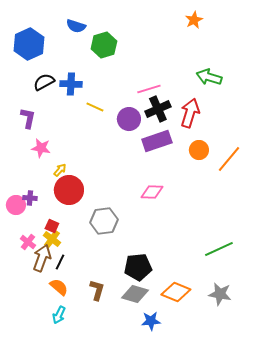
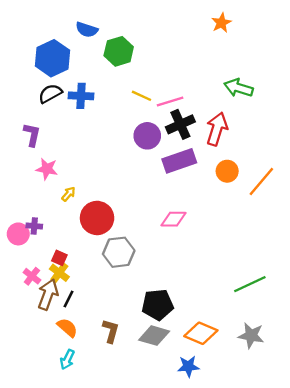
blue hexagon: (29, 44) -> (53, 58), moved
yellow line: (95, 107) -> (142, 96), moved
red circle: (69, 190) -> (97, 218), moved
blue star: (151, 321) -> (188, 366), moved

